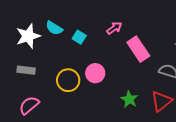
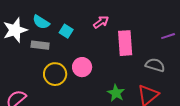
pink rectangle: (138, 49) -> (125, 43), turned 30
gray rectangle: (26, 70) -> (40, 45), moved

